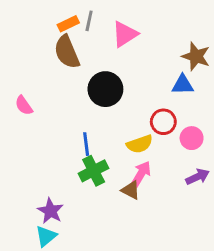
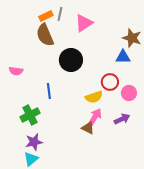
pink semicircle: (24, 105) -> (16, 71), turned -48
blue line: (86, 144) -> (49, 91), moved
green cross: (94, 171) -> (30, 115), moved
purple arrow: (198, 177) -> (122, 119), moved
purple star: (50, 211) -> (34, 142), turned 30

